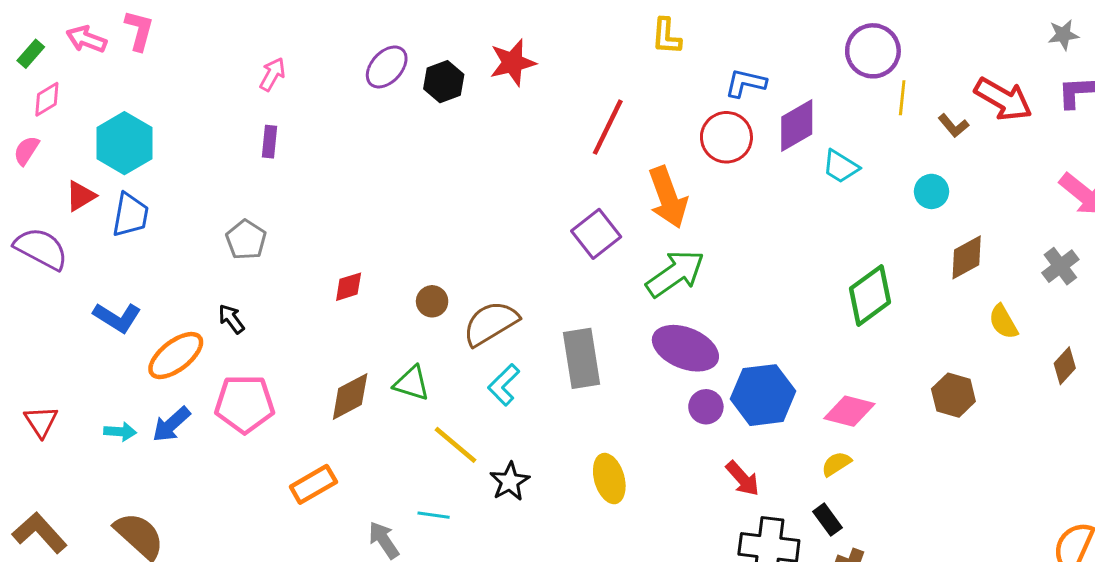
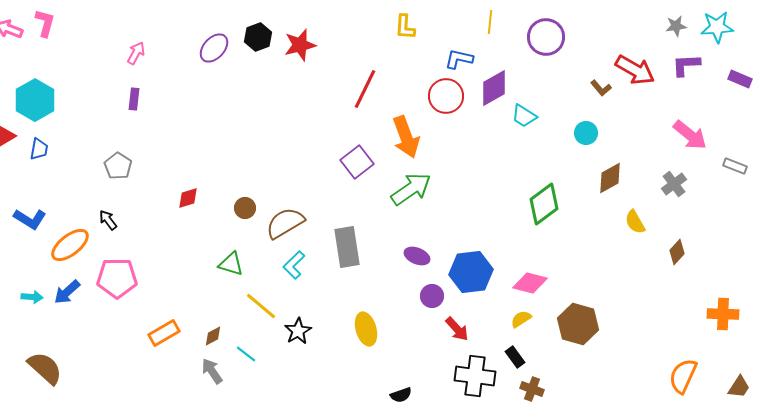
black hexagon: (444, 82) -> (258, 37), moved
yellow line: (902, 98) -> (490, 22), moved
blue trapezoid: (130, 215) -> (39, 149), size x0.7
purple ellipse: (685, 348) -> (417, 256), moved, size x0.6
brown hexagon: (953, 395) -> (578, 324), moved, size x1.4
brown diamond: (350, 397) -> (213, 336), moved, size x0.6
purple circle: (706, 407) -> (432, 296), moved
cyan line: (434, 515) -> (246, 354), turned 30

